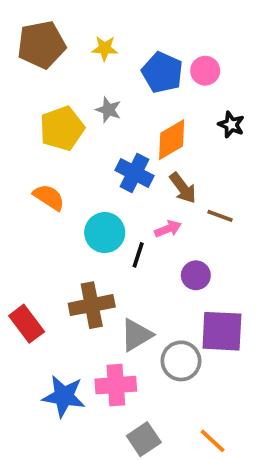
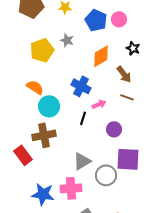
blue cross: (134, 173) -> (81, 86), moved
brown arrow: (183, 188) -> (124, 74), moved
cyan circle: (105, 233) -> (49, 106), moved
brown cross: (92, 305) -> (44, 135), moved

